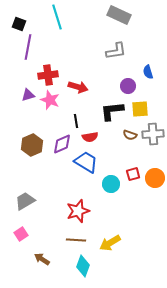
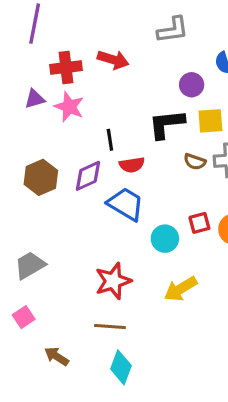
red arrow: (78, 87) -> (113, 60), moved
yellow arrow: (110, 243) -> (181, 289), moved

